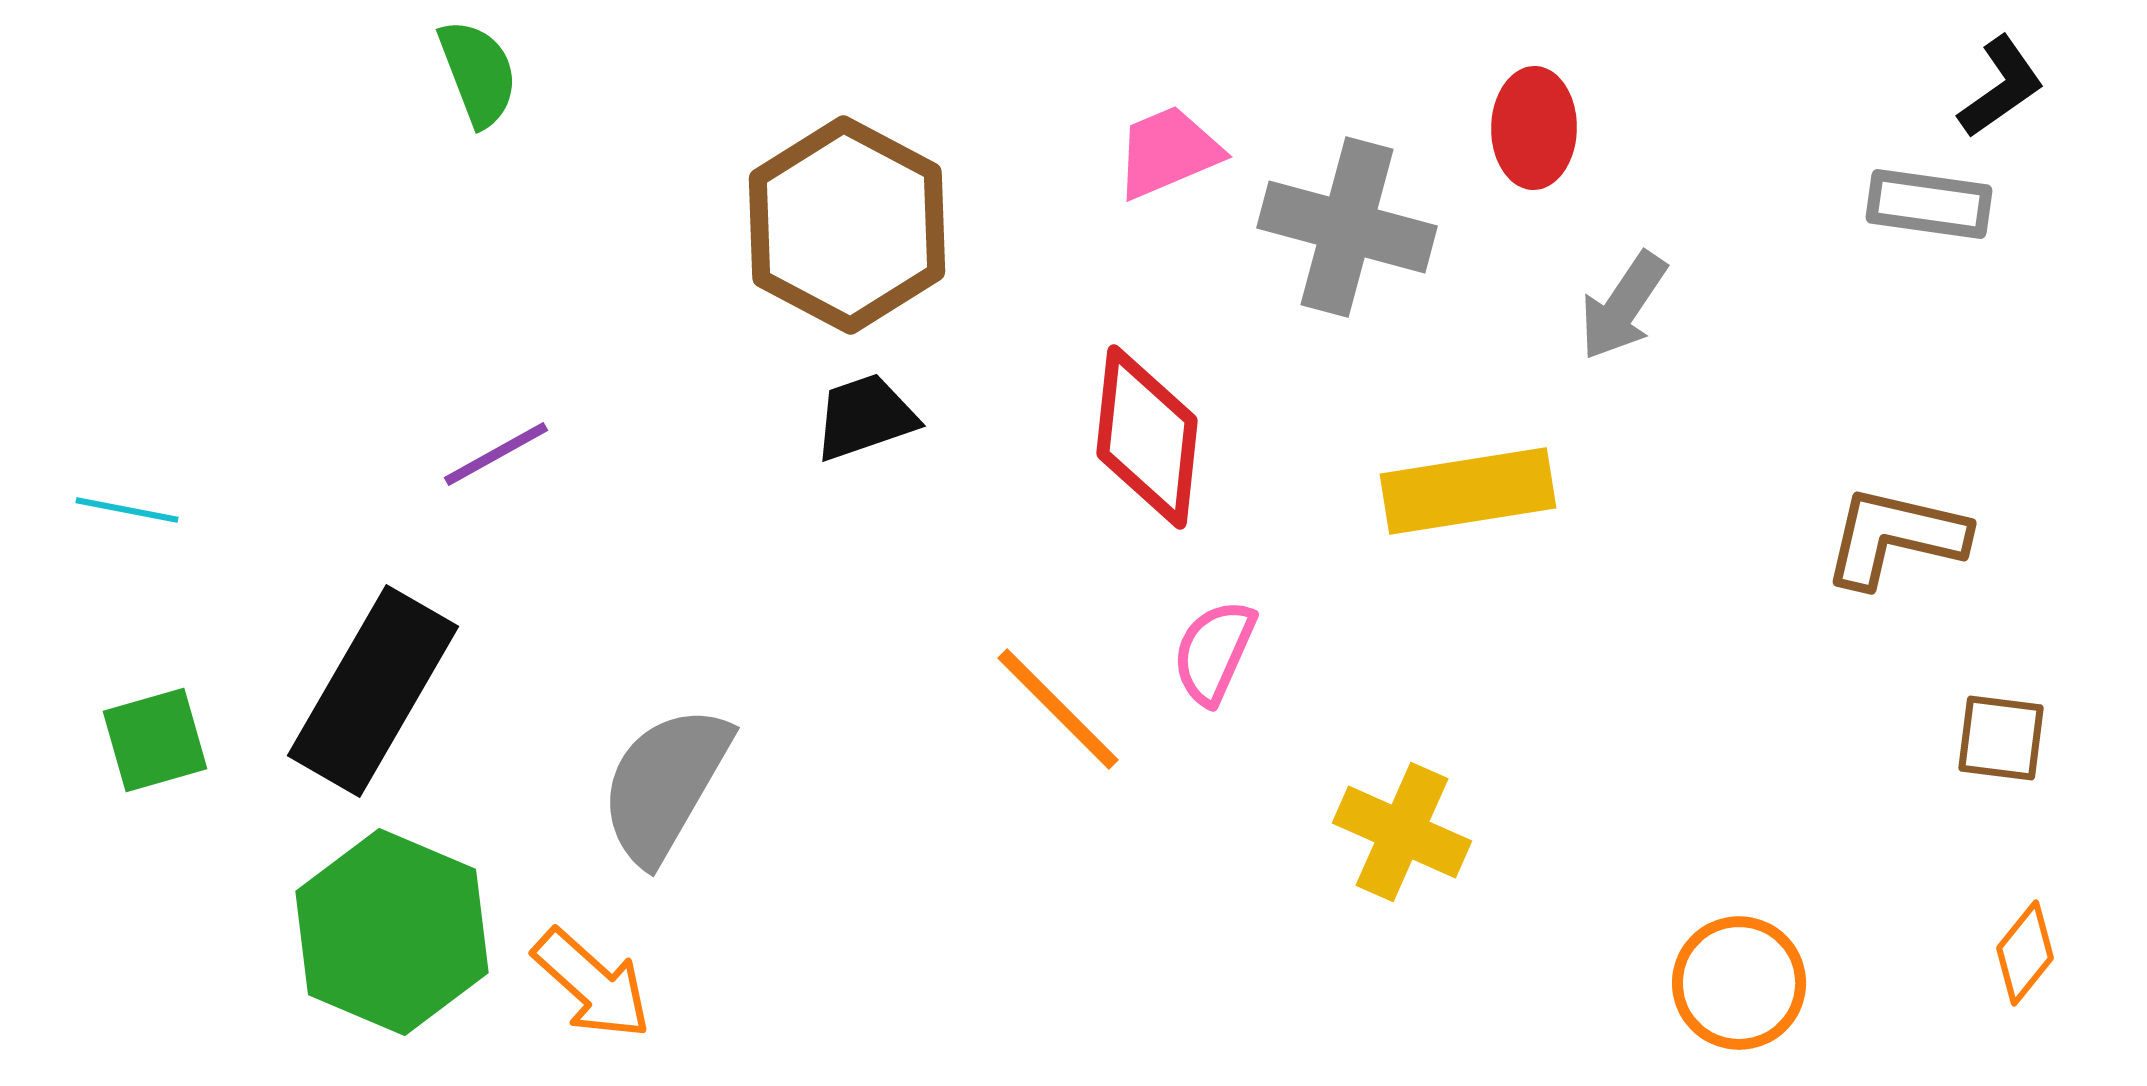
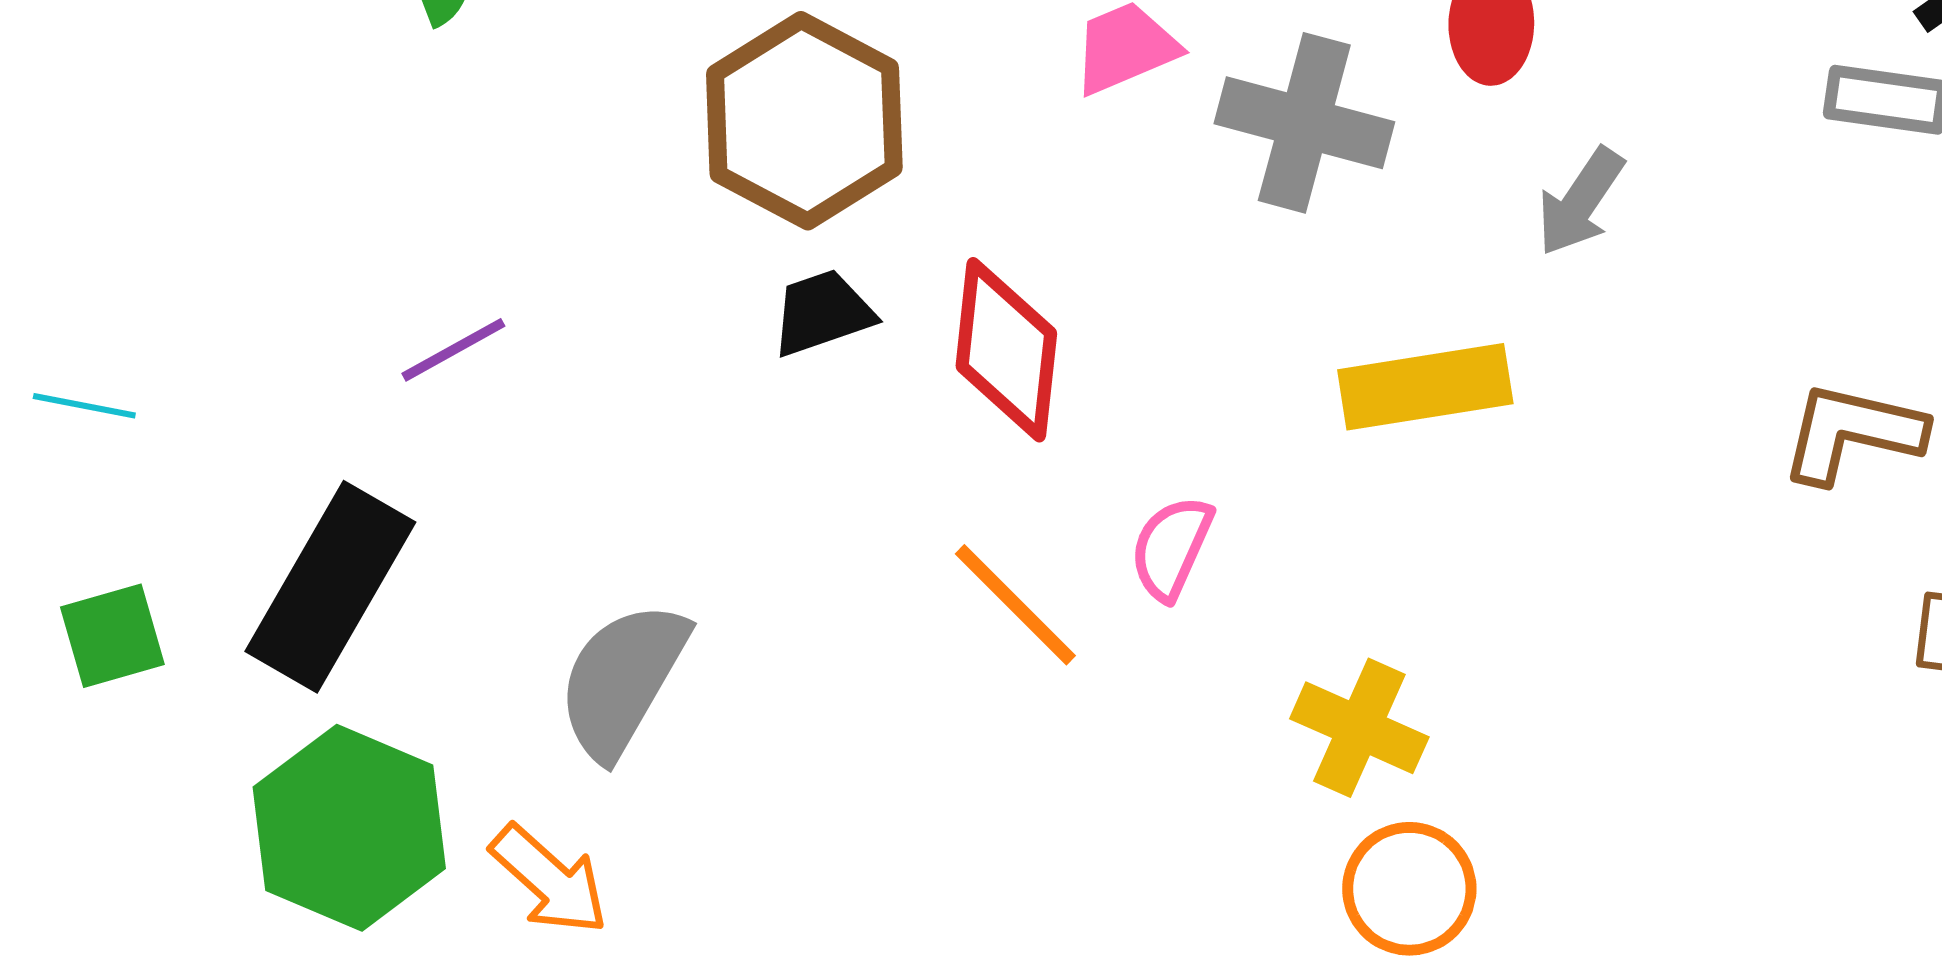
red diamond: (1147, 437) -> (1006, 350), moved
orange circle: (1739, 983) -> (1409, 889), moved

